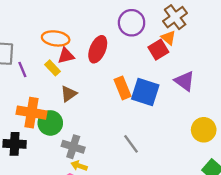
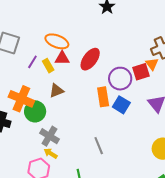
purple circle: (132, 23) -> (120, 79), moved
purple line: (22, 70) -> (32, 62), moved, turned 40
blue square: (145, 92) -> (121, 105), size x0.7

